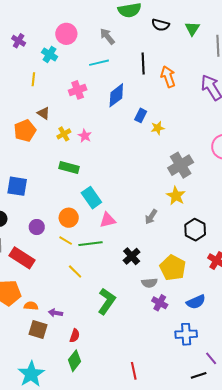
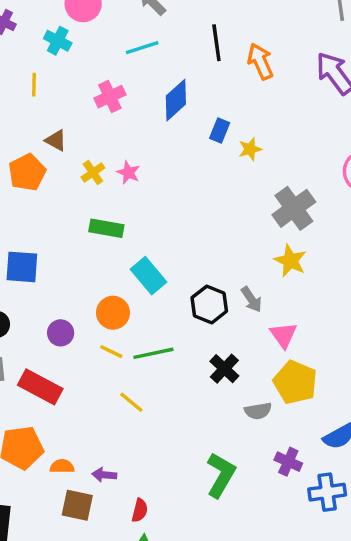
gray arrow: (151, 217) -> (251, 299), turned -63
pink triangle: (108, 220) -> (284, 335), moved, turned -48
black hexagon: (195, 230) -> (209, 304), moved
green L-shape: (107, 301) -> (221, 475), moved
purple cross: (160, 303) -> (288, 462), moved

